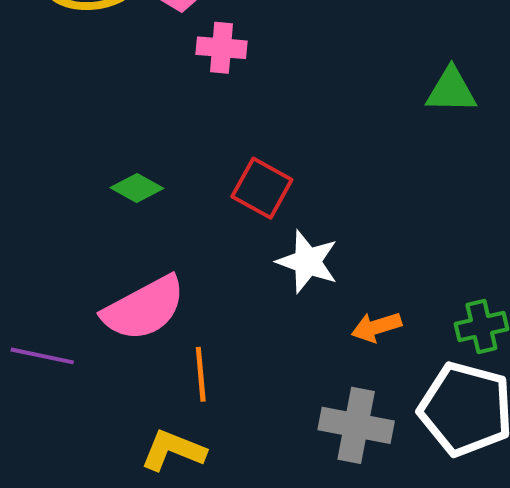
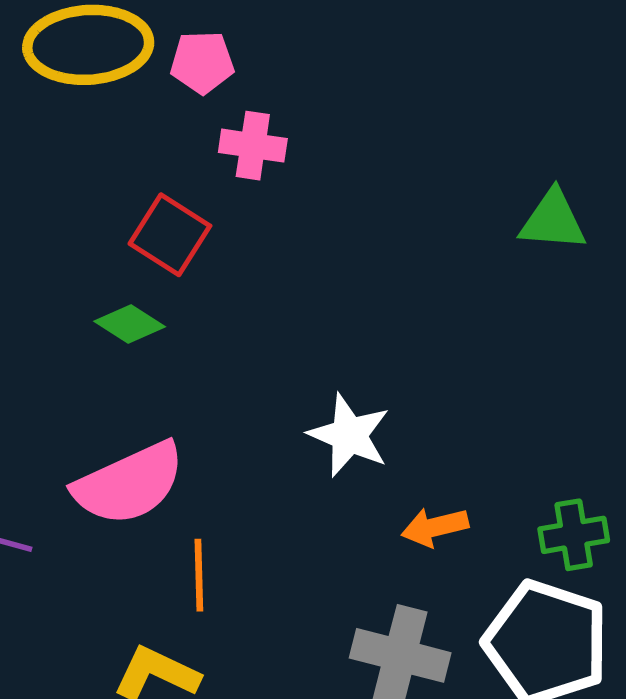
red square: (262, 188) -> (170, 235), moved

